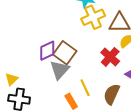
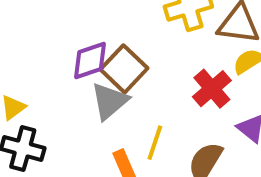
yellow line: (85, 88) -> (155, 143), turned 36

